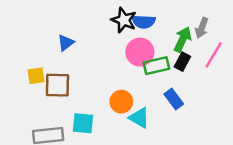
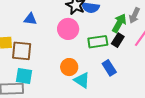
blue triangle: (66, 43) -> (30, 19), turned 40
pink circle: (140, 52) -> (68, 29), moved
cyan square: (83, 123) -> (24, 76), moved

